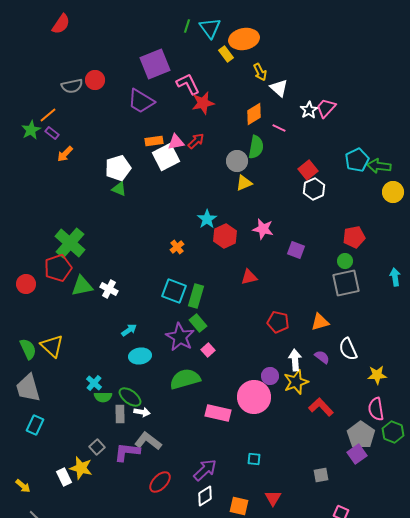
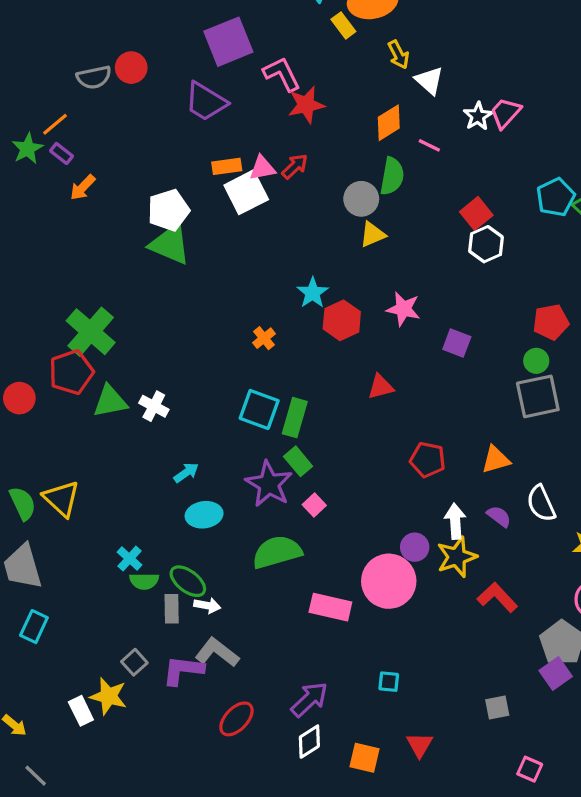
green triangle: (119, 189) -> (170, 244), size x1.8

